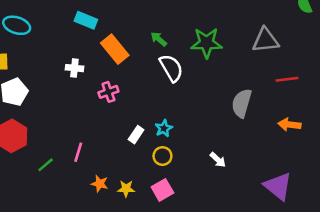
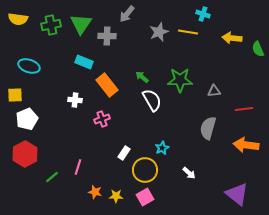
gray triangle: (266, 40) -> (214, 91), moved, size x0.6
orange arrow: (289, 125) -> (246, 145), size x1.4
cyan star: (164, 128) -> (162, 148), moved
yellow circle: (162, 156) -> (145, 170), size x1.6

